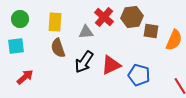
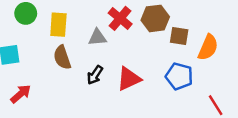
green circle: (20, 19) -> (26, 13), moved
black arrow: (84, 62) -> (95, 75), size x0.7
blue pentagon: (139, 75) -> (179, 76), moved

